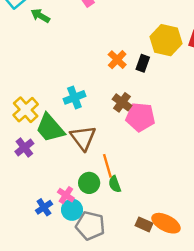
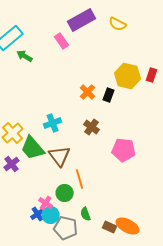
pink pentagon: (140, 117) -> (124, 150), moved
green semicircle: (115, 184) -> (86, 214), moved
blue cross: (44, 207) -> (38, 214), moved

